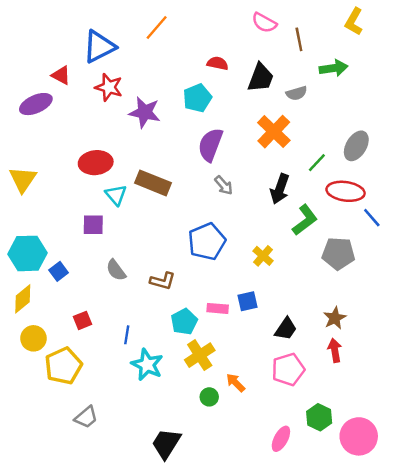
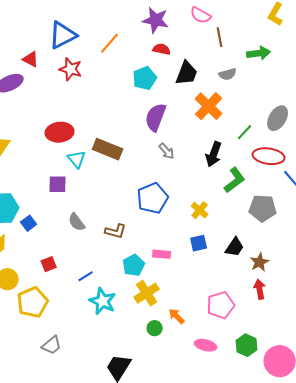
orange line: (157, 27) -> (110, 43), moved
brown line: (299, 39) -> (220, 37), moved
black trapezoid: (261, 78) -> (187, 73), moved
purple star: (145, 112) -> (156, 20), moved
blue square: (247, 301) -> (199, 243), moved
black trapezoid: (286, 329) -> (235, 247), moved
blue line: (127, 335) -> (86, 276), turned 49
pink ellipse: (281, 439) -> (206, 345), moved, turned 75

